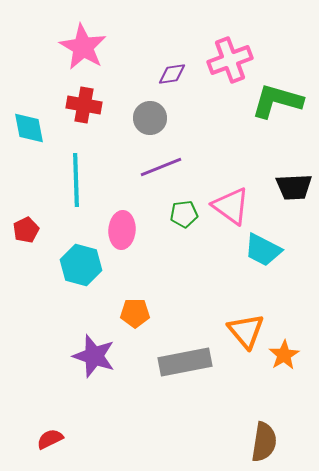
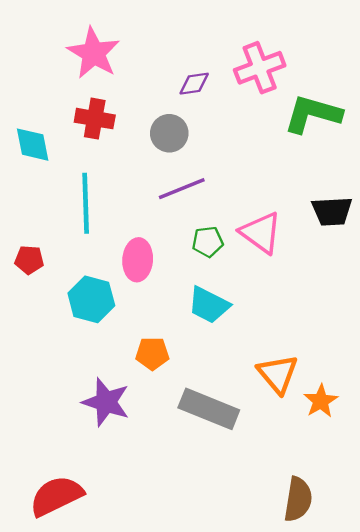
red pentagon: (26, 230) -> (29, 260), turned 30
cyan trapezoid: (263, 250) -> (209, 305), moved
gray rectangle: (185, 362) -> (209, 409), turned 33
red semicircle: (50, 439) -> (56, 496), size x1.8

